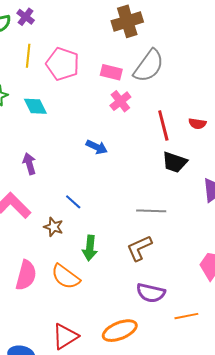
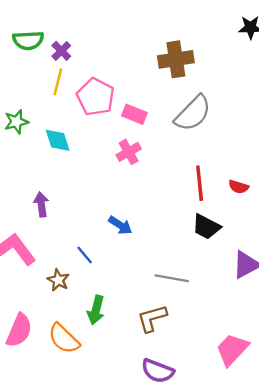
purple cross: (26, 17) -> (61, 51), moved
pink rectangle: (111, 72) -> (134, 114), moved
pink cross: (120, 101) -> (129, 152), moved
blue arrow: (97, 147) -> (120, 225), moved

